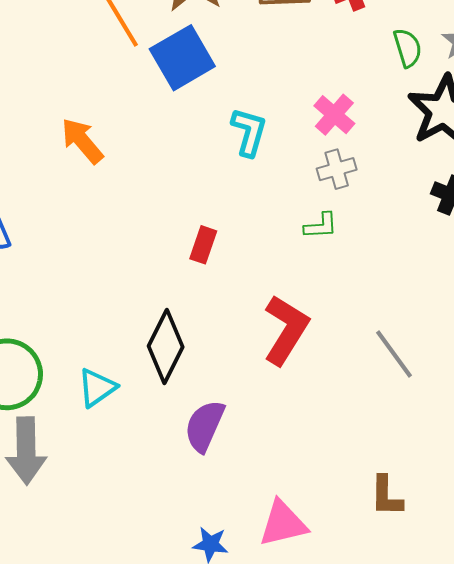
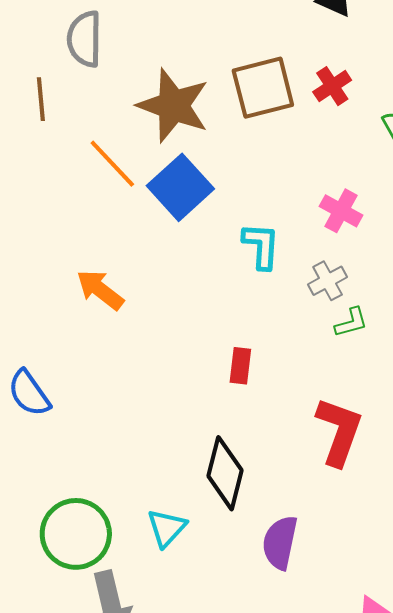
gray cross: (337, 169) -> (328, 281), moved

